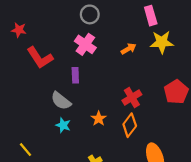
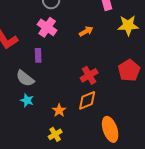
yellow star: (162, 42) -> (128, 25), moved
orange star: (99, 119) -> (59, 110), moved
orange diamond: (130, 125) -> (87, 100), turned 30

